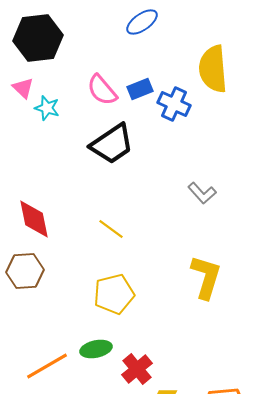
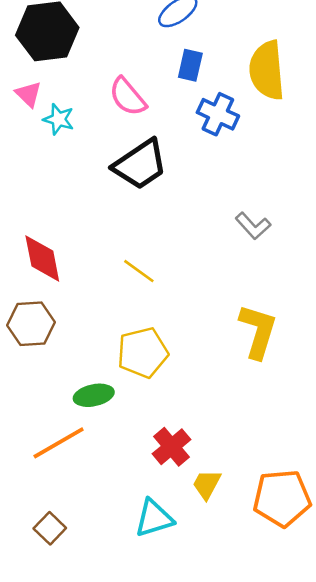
blue rectangle: (140, 89) -> (190, 65), moved, turned -55
green ellipse: (96, 349) -> (94, 395), moved

